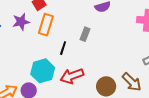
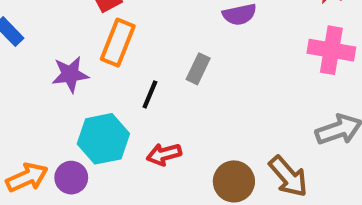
purple star: (21, 22) -> (70, 74), moved
red arrow: (72, 76) -> (164, 154), size x0.7

